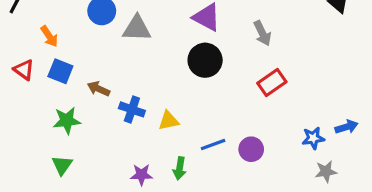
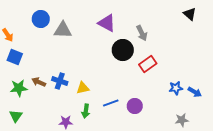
black circle: (205, 60) -> (123, 50), moved
brown arrow: (99, 89) -> (39, 82), moved
blue arrow: (347, 127) -> (195, 92), turned 48
blue star: (313, 138) -> (176, 88), moved
green arrow: (180, 168) -> (86, 111), moved

